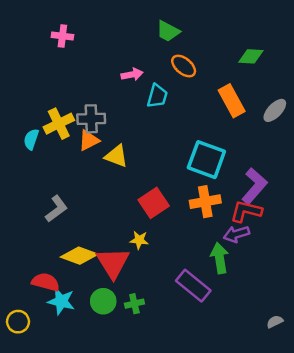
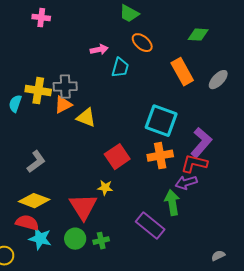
yellow cross: (59, 124) -> (38, 91), turned 35
yellow diamond: (79, 256) -> (34, 201), moved

